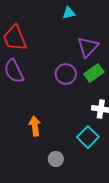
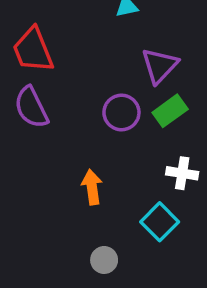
orange arrow: (35, 126) -> (92, 187), moved

